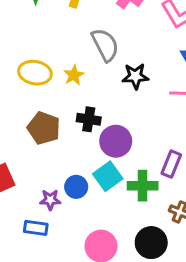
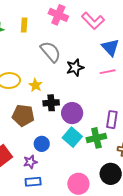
yellow star: (74, 75) -> (35, 85), moved
blue circle: (76, 187) -> (42, 144), moved
purple star: (50, 200) -> (30, 162), moved

